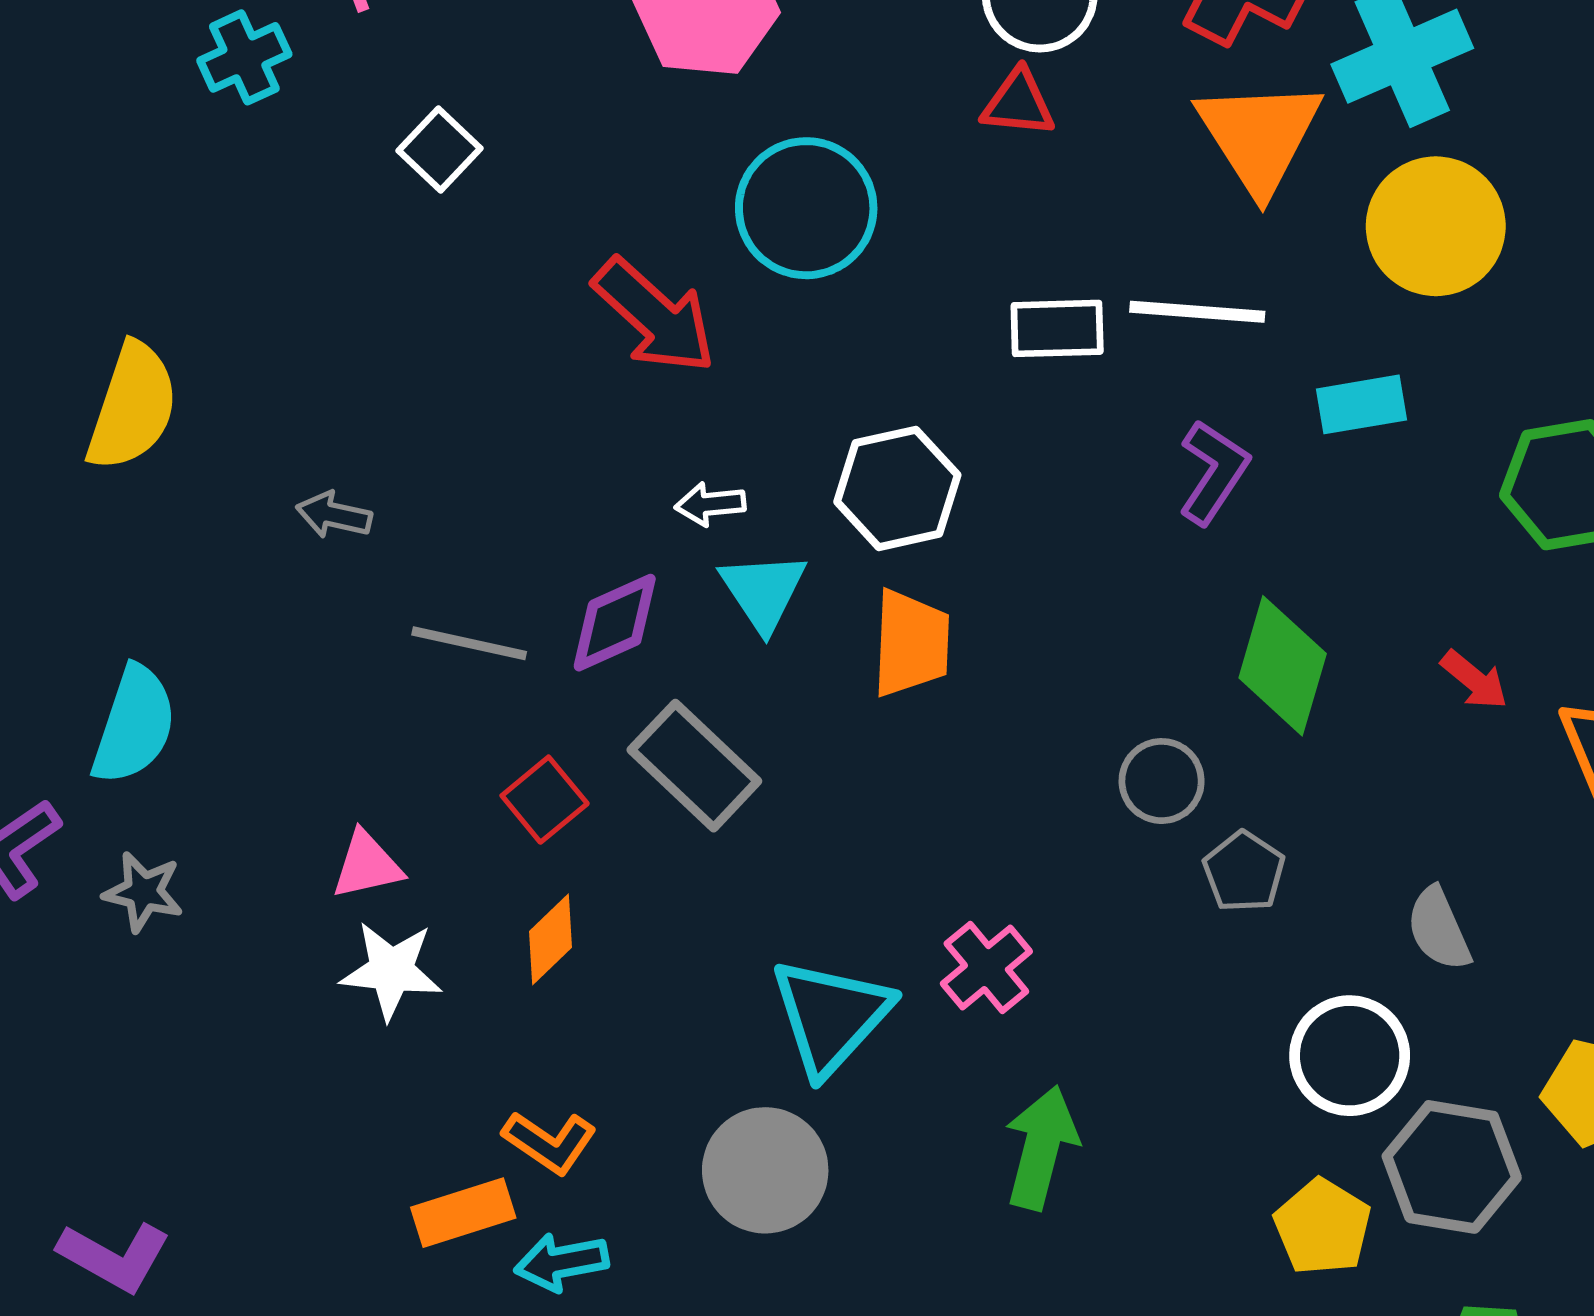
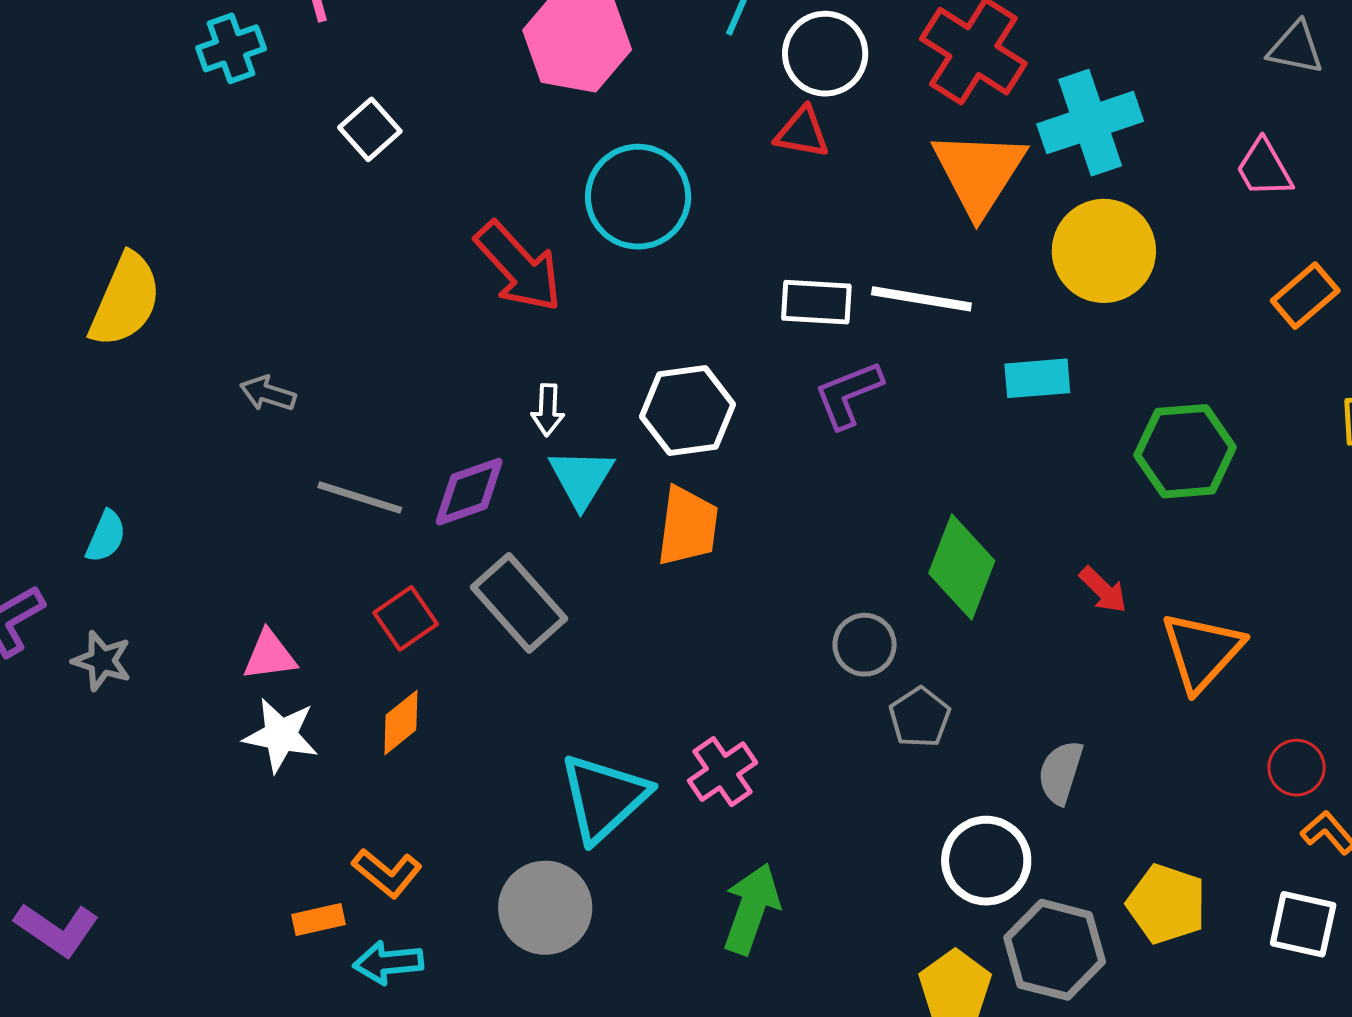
purple L-shape: (1213, 472) -> (848, 394), moved, turned -150
white arrow: (710, 504) -> (548, 410), turned -87
cyan semicircle: (134, 725) -> (106, 536), size x0.6
gray semicircle: (1439, 929) -> (1061, 772), turned 36
orange rectangle: (463, 1213) -> (318, 920), size x0.7

